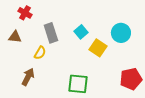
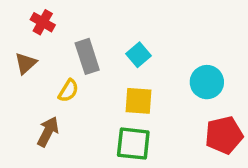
cyan circle: (121, 33) -> (207, 82), moved
brown triangle: (15, 37) -> (26, 63), turned -48
yellow square: (98, 48) -> (138, 101), moved, turned -30

